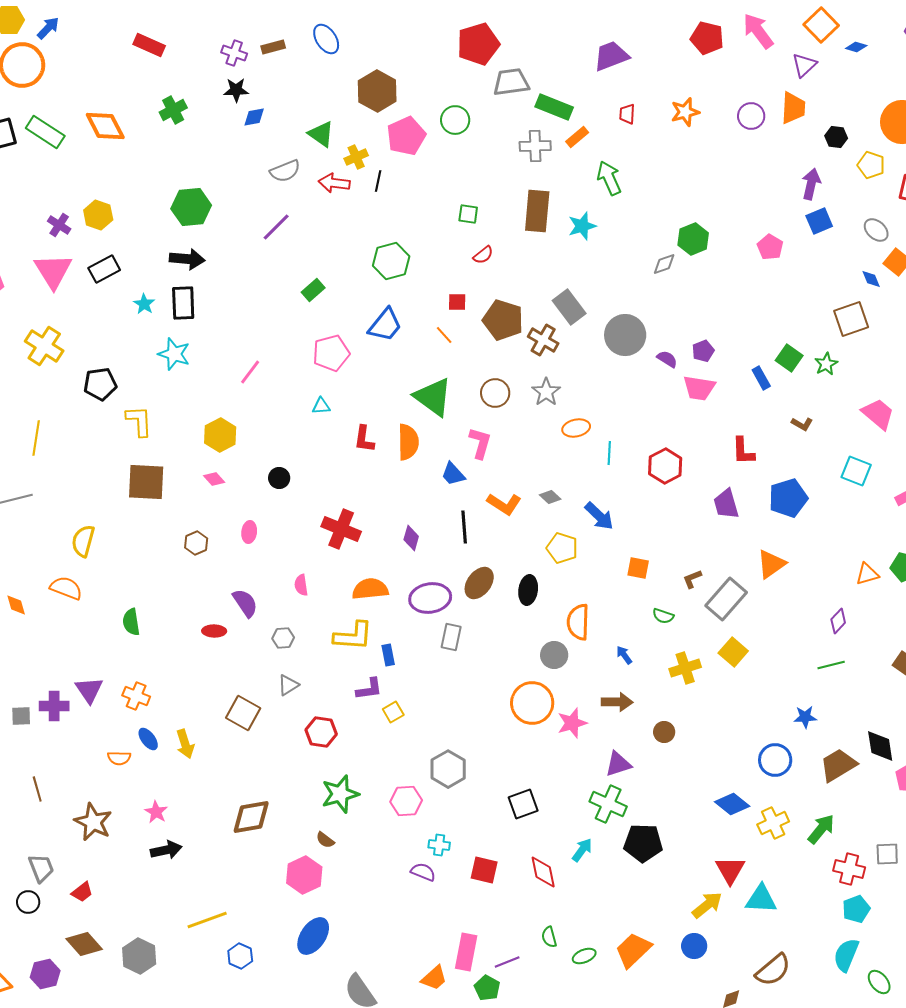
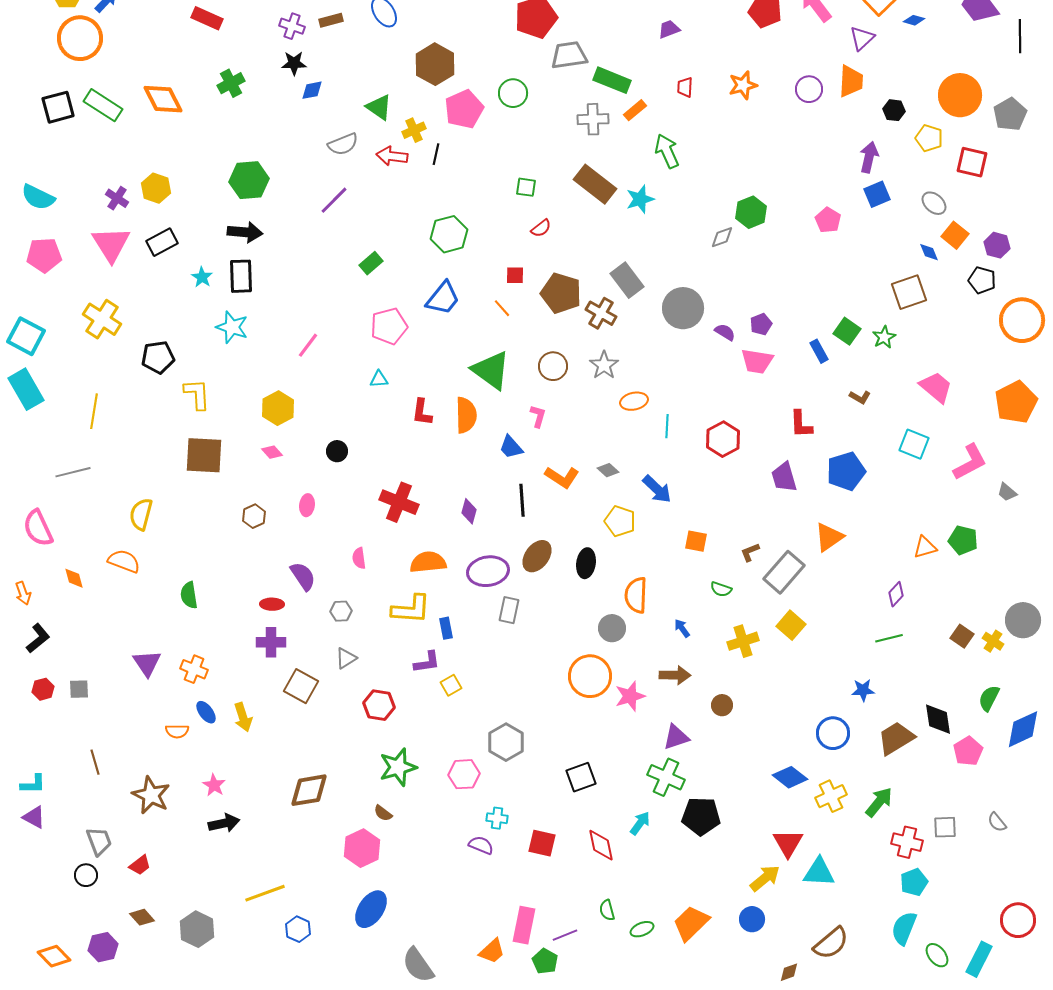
purple trapezoid: (611, 56) -> (669, 29), size x0.6
brown rectangle: (537, 211) -> (595, 184), turned -57
pink L-shape: (480, 443) -> (538, 416), size x0.7
purple cross: (54, 706) -> (271, 642), moved
brown diamond: (84, 944) -> (142, 917), size x0.7

